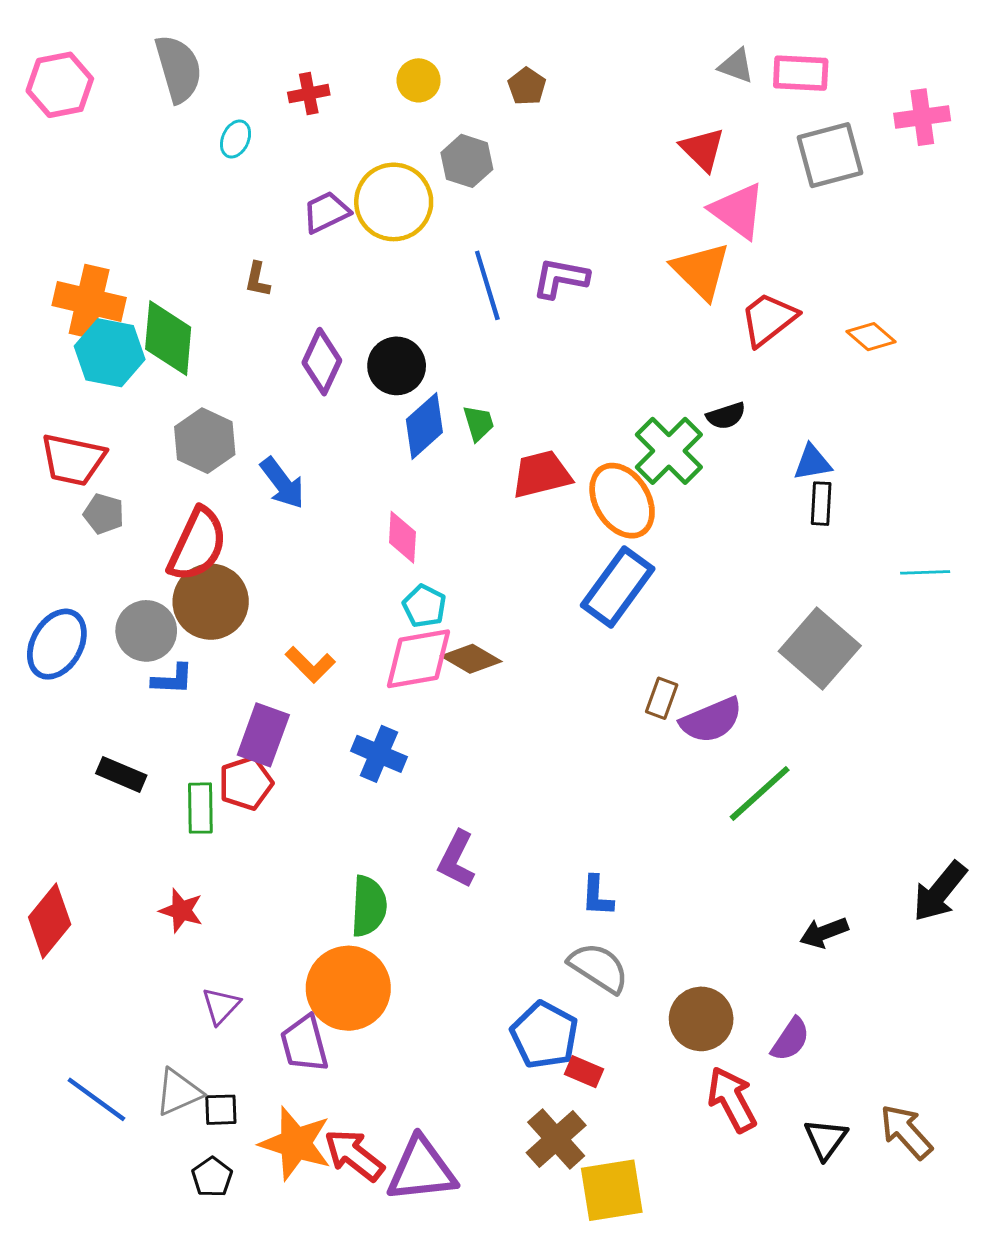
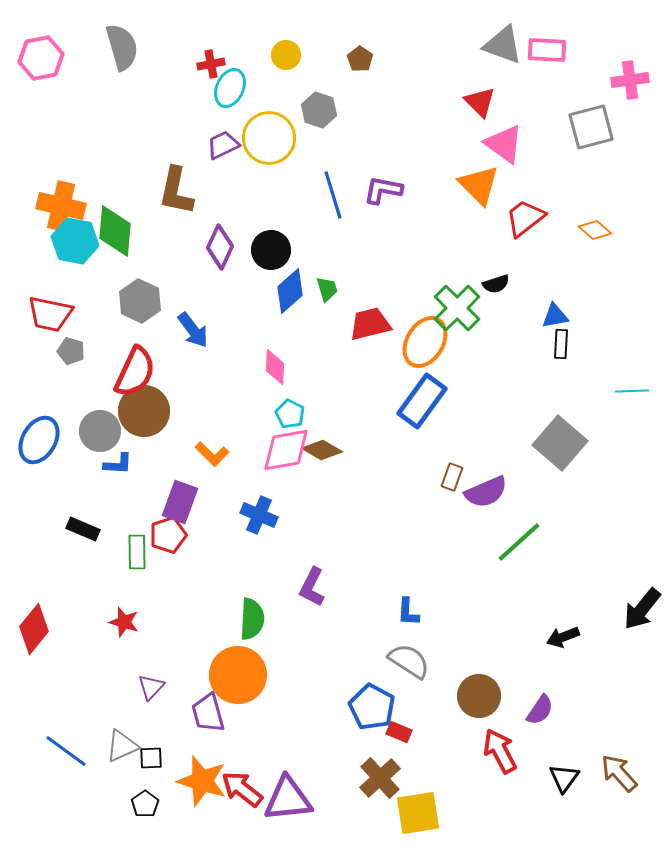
gray triangle: (736, 66) -> (503, 45), size x1.6
cyan ellipse: (236, 139) -> (230, 88), moved, size x1.5
gray square: (830, 155) -> (591, 127), moved
brown L-shape: (257, 280) -> (176, 191), size x2.0
orange ellipse: (622, 501) -> (425, 342), turned 63

